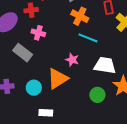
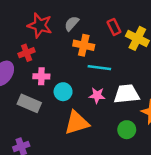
pink star: (72, 60) -> (97, 95), moved
orange triangle: (58, 79) -> (77, 123), turned 30
cyan circle: (34, 88) -> (63, 92), moved

